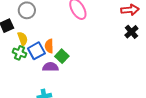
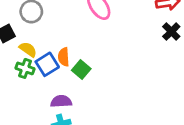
yellow semicircle: (23, 39) -> (28, 49), turned -32
purple semicircle: (50, 67) -> (61, 101), moved

